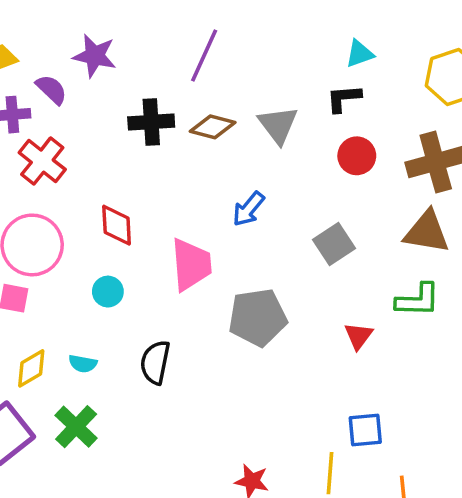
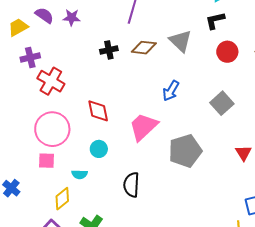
purple star: (95, 56) -> (72, 18), size x0.7
purple semicircle: (51, 89) -> (44, 15), moved
black cross: (151, 122) -> (109, 50), size x0.7
pink trapezoid: (191, 265) -> (143, 127), turned -120
cyan semicircle: (83, 364) -> (80, 174), moved

